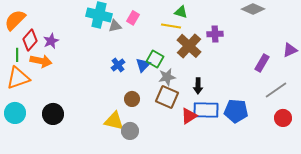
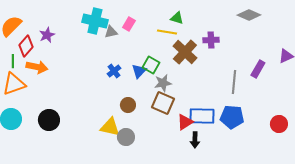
purple star: (51, 41) -> (47, 35), moved
black arrow: (198, 86) -> (195, 140), moved
gray line: (276, 90) -> (234, 82), moved, turned -50

